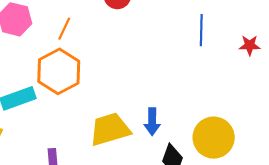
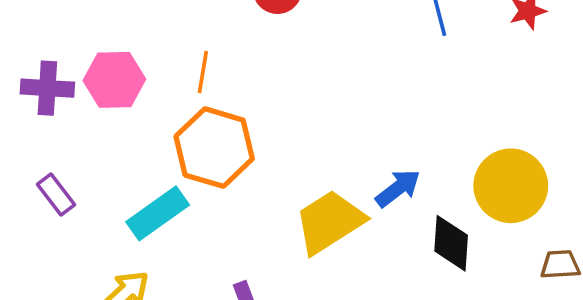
blue arrow: (152, 122) -> (398, 188), turned -112

